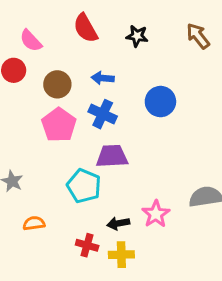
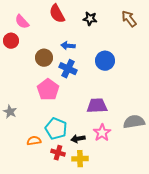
brown circle: (57, 84) -> (44, 58), moved
pink pentagon: (59, 125) -> (48, 90), moved
purple trapezoid: (112, 156) -> (97, 106), moved
cyan pentagon: (84, 186) -> (56, 129), moved
orange semicircle: (34, 223) -> (34, 141), moved

